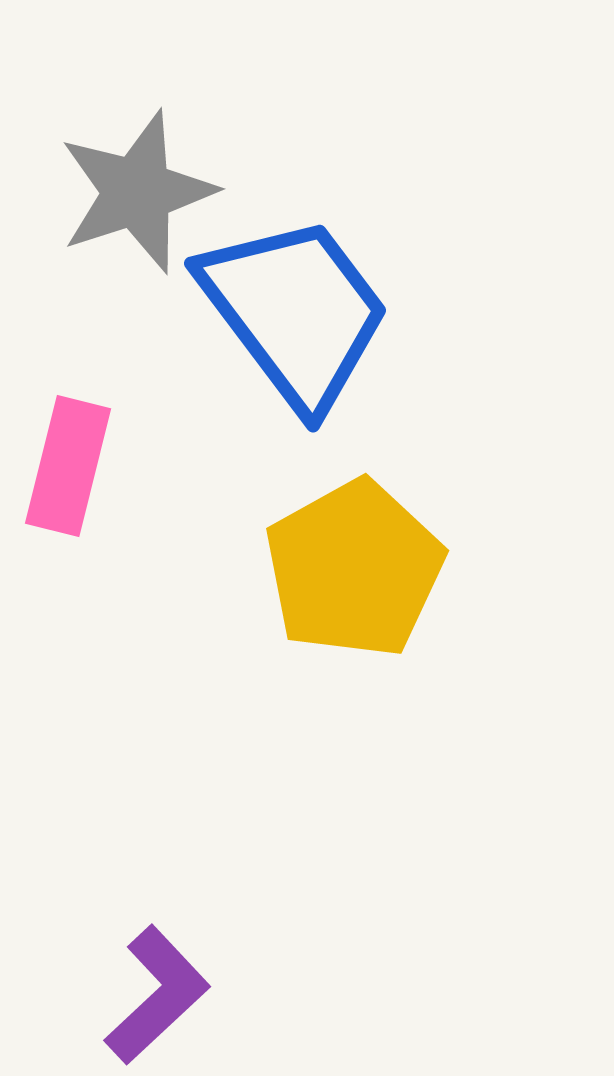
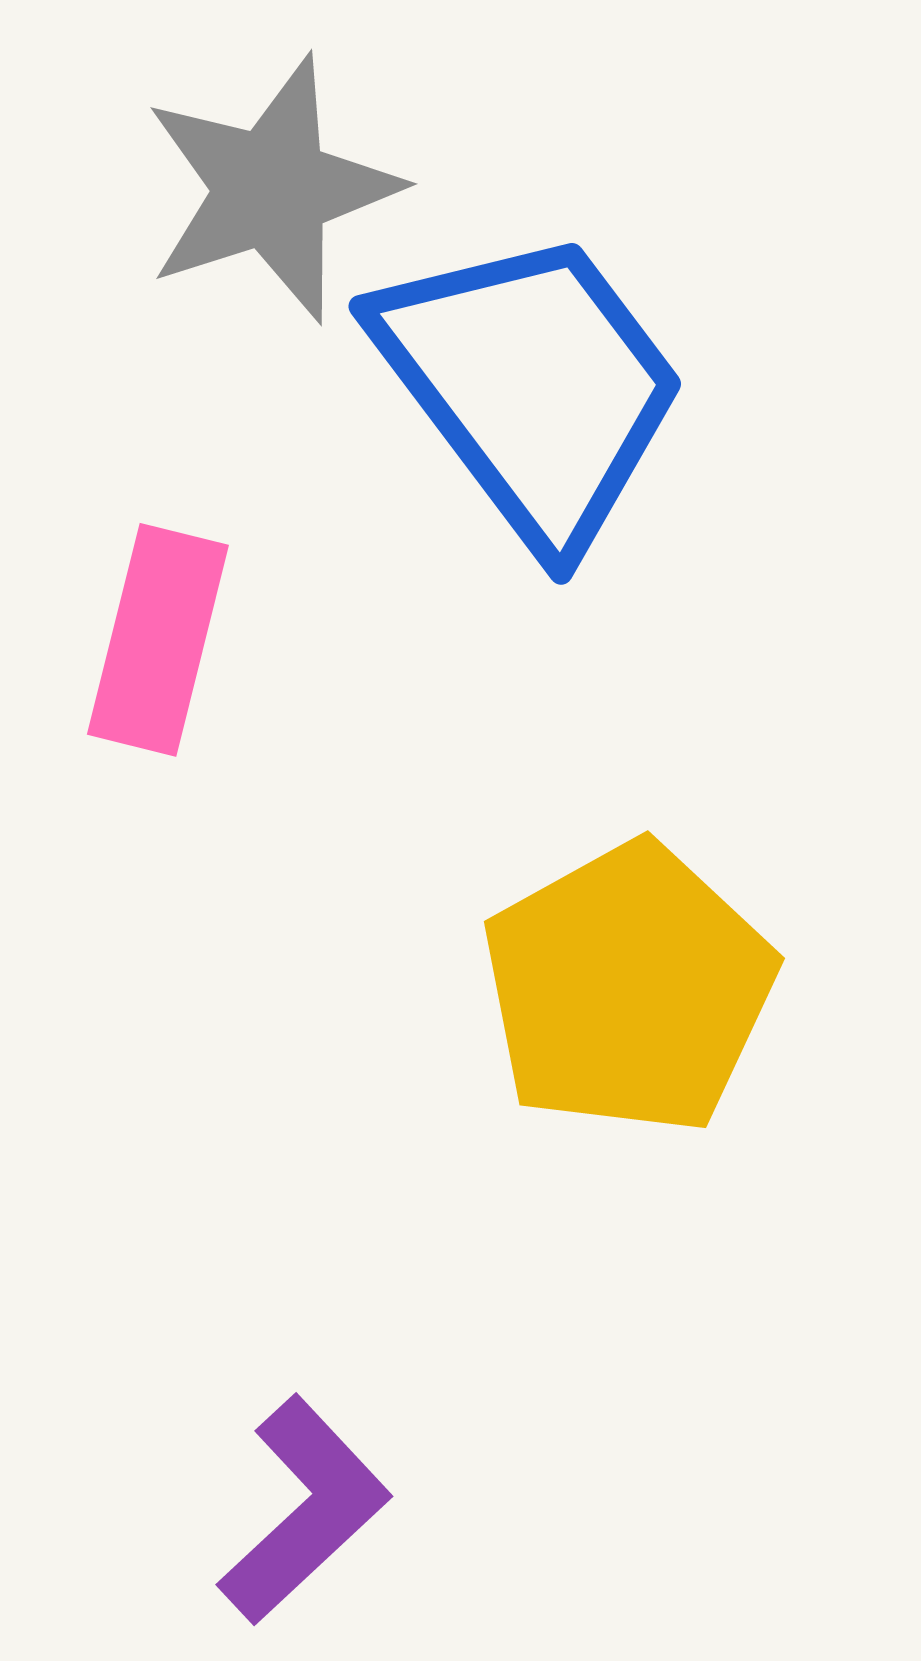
yellow pentagon: (354, 569) -> (628, 989), moved

